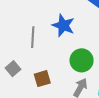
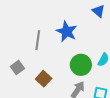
brown square: (42, 79) -> (44, 79), turned -35

